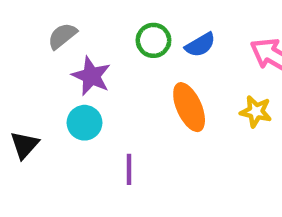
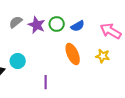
purple star: (91, 76) -> (37, 25), moved
cyan circle: (85, 123) -> (18, 61), moved

